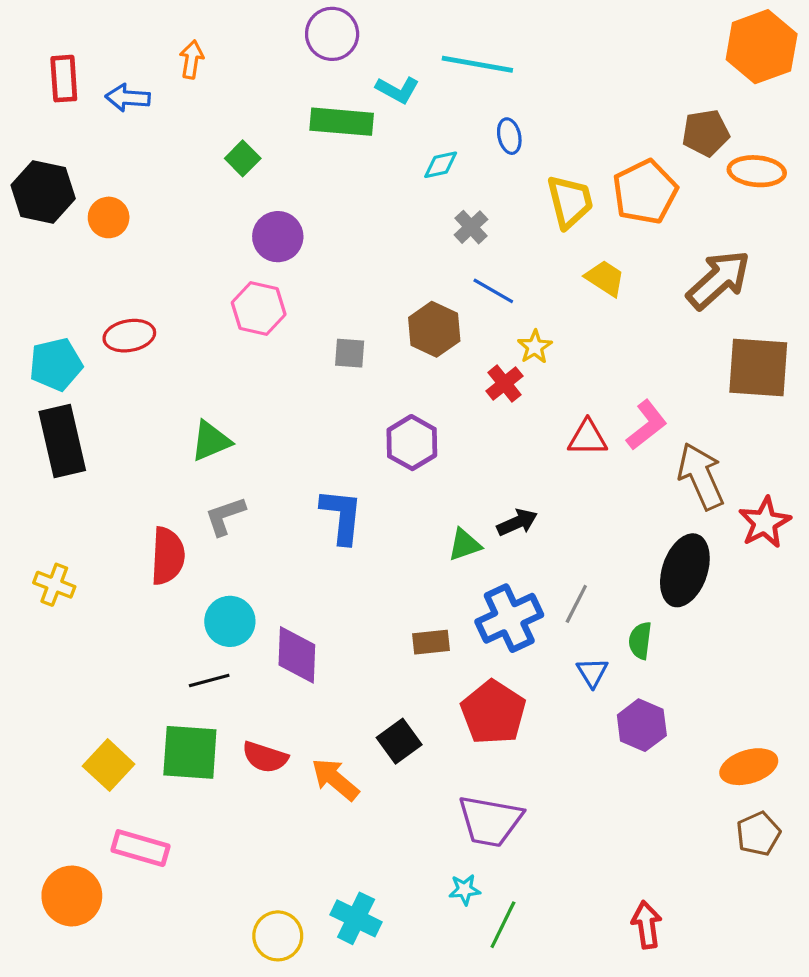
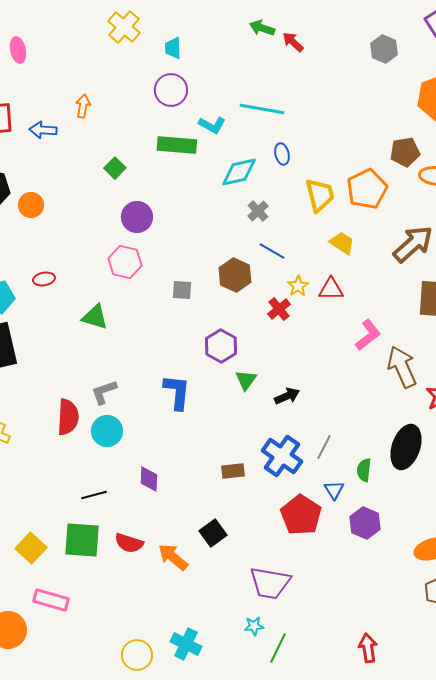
cyan diamond: (441, 165) -> (239, 172), size x1.6
red ellipse: (129, 336) -> (44, 279), size x0.7
red triangle: (588, 438) -> (331, 289), moved
green triangle: (211, 441) -> (95, 317), moved, turned 40
green triangle: (465, 545) -> (246, 380), moved, turned -35
black ellipse: (685, 570) -> (406, 447), moved
blue cross: (509, 618) -> (282, 456), turned -30
cyan circle: (230, 621) -> (107, 431), moved
purple diamond: (297, 655) -> (149, 479), size x0.7
red pentagon: (493, 712) -> (301, 515), moved

